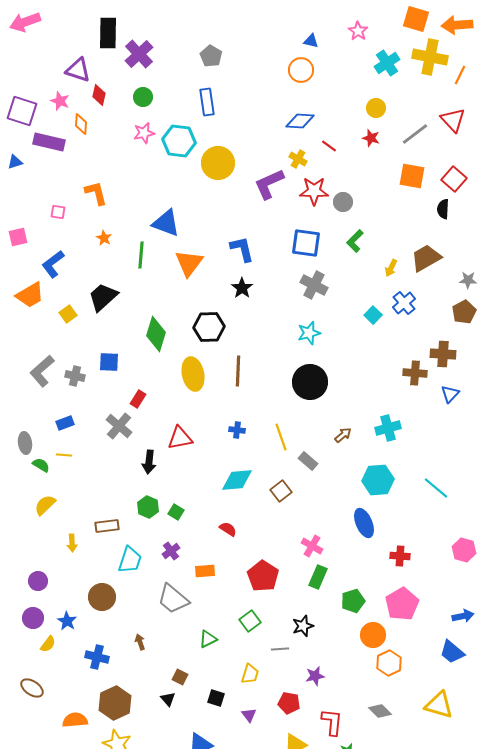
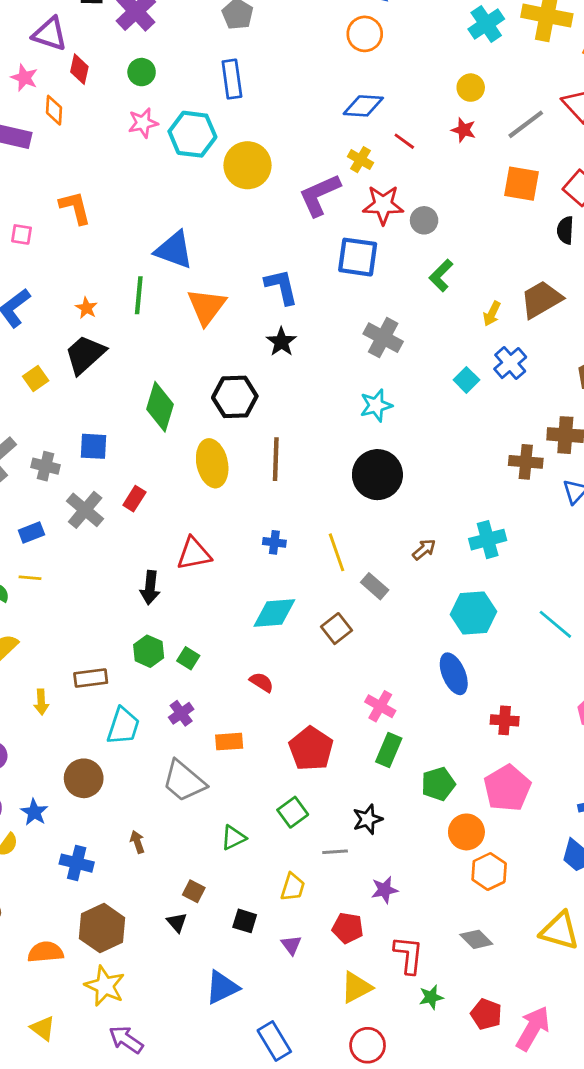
orange star: (104, 238) -> (86, 308), moved
blue square: (306, 243) -> (358, 257), moved
gray cross: (119, 426) -> (85, 510), moved

